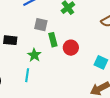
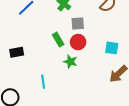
gray square: (41, 25) -> (78, 24), moved
green star: (34, 55) -> (70, 62), moved

